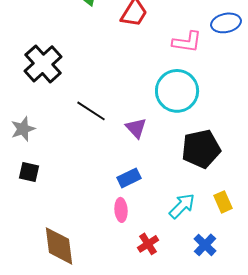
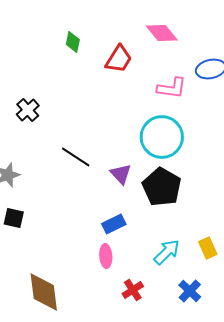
black cross: (43, 64) -> (28, 110), size x0.6
black pentagon: (201, 149) -> (162, 187), moved, turned -30

